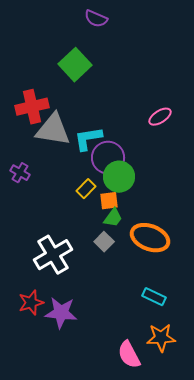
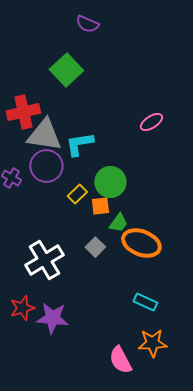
purple circle: (108, 158) -> (46, 166), moved
green trapezoid: (113, 218) -> (118, 223), moved

